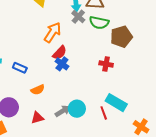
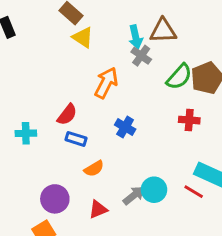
green semicircle: (99, 23) -> (179, 77), moved, turned -54
red semicircle: (60, 53) -> (67, 115), moved
blue rectangle: (20, 68) -> (76, 139), moved
red line: (104, 113) -> (194, 192), turned -32

